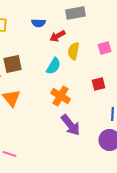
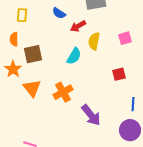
blue semicircle: (39, 23) -> (59, 13), turned 32
orange cross: (61, 96) -> (63, 92), moved, turned 30

